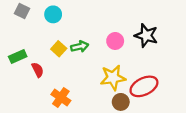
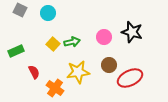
red semicircle: (38, 70) -> (34, 72), moved
yellow star: (113, 78) -> (78, 72), moved
brown circle: (121, 102) -> (109, 65), moved

